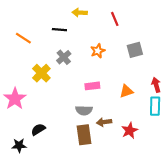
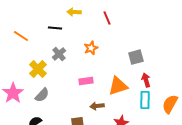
gray square: (135, 50) -> (136, 57), moved
orange triangle: (126, 91) -> (118, 86), size x1.5
gray semicircle: (84, 110) -> (42, 95), moved, turned -49
brown arrow: (104, 122) -> (97, 106), moved

